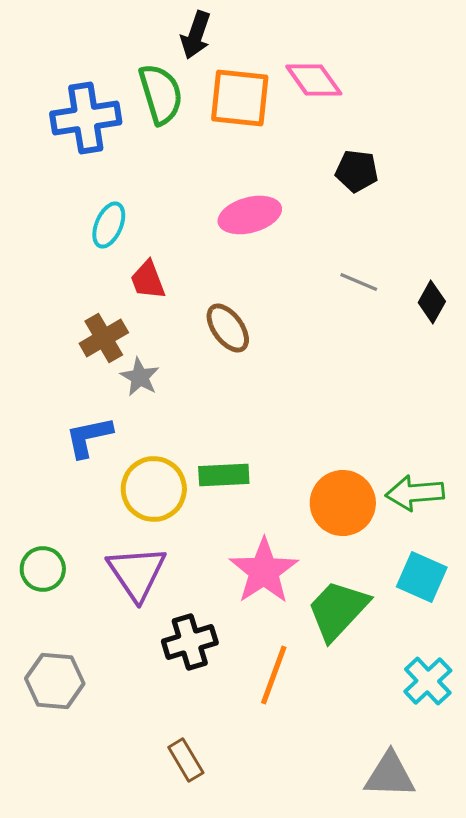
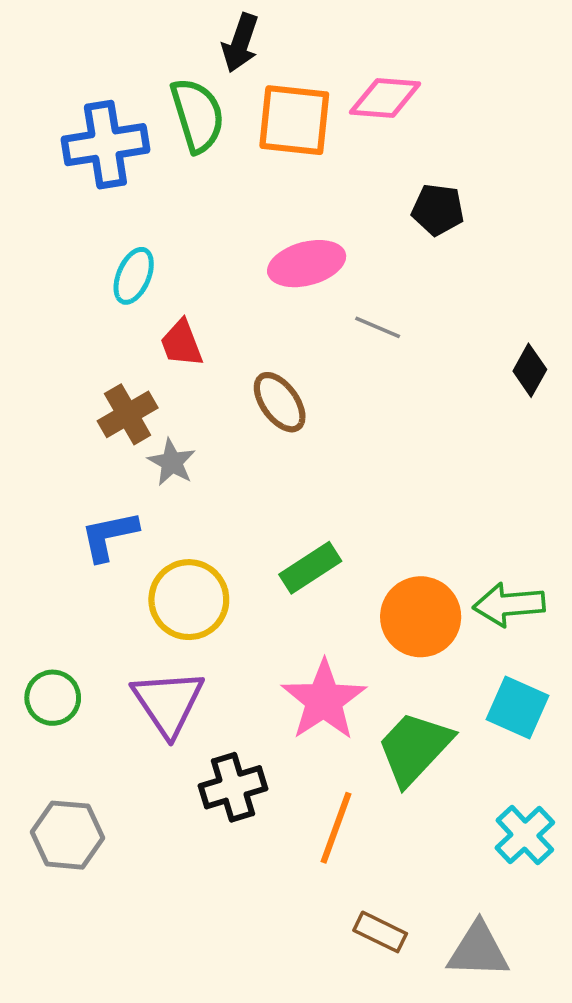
pink diamond: (314, 80) -> (385, 98), turned -50
gray line: (359, 282) -> (378, 327), moved
green rectangle: (224, 475) -> (310, 568), moved, turned -30
brown rectangle: (186, 760) -> (380, 932), moved, turned -33

